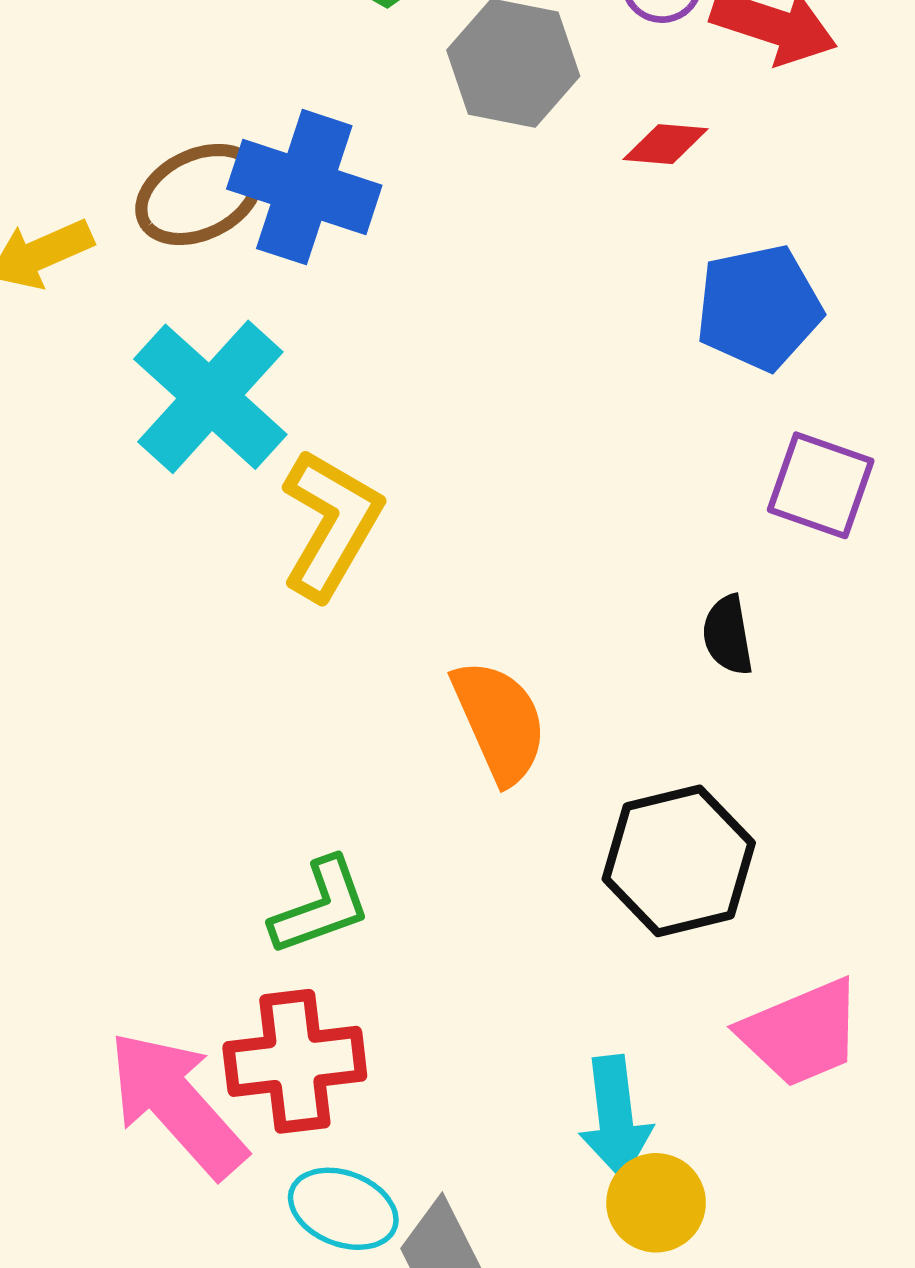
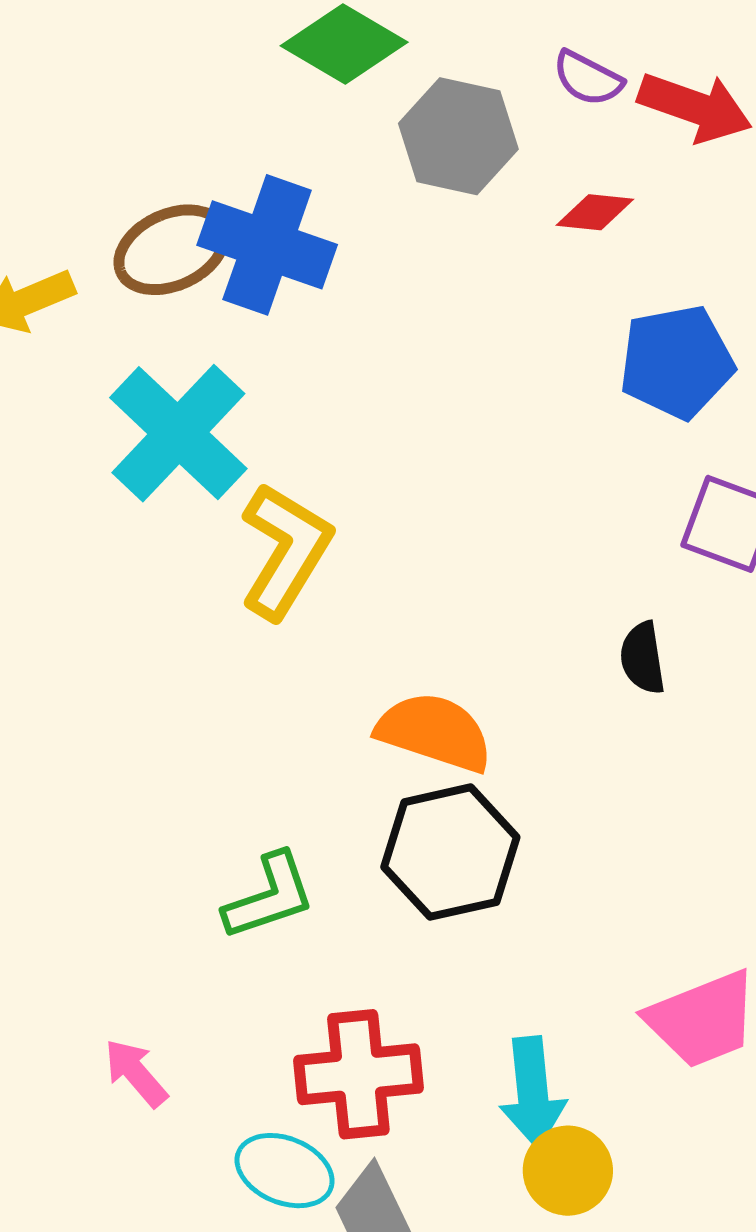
orange semicircle: (500, 721) -> (434, 732), turned -49
black hexagon: (679, 861) -> (450, 852), moved
red cross: (295, 1061) -> (358, 1074), moved
pink arrow: (177, 1104) -> (136, 1073), size x0.5

